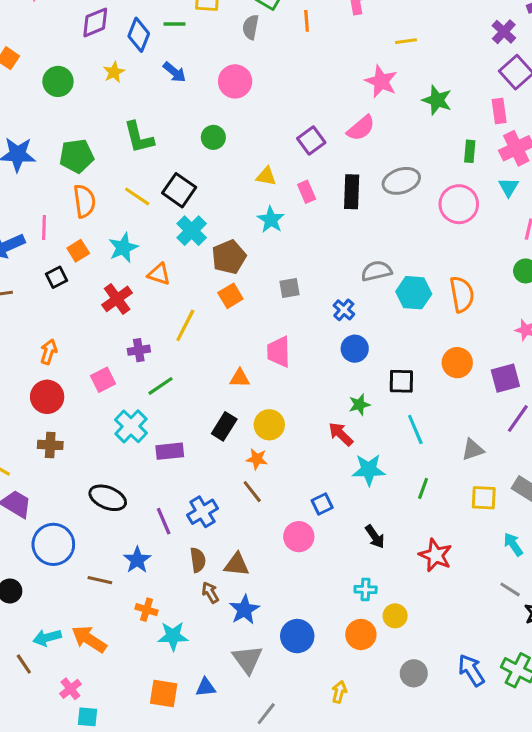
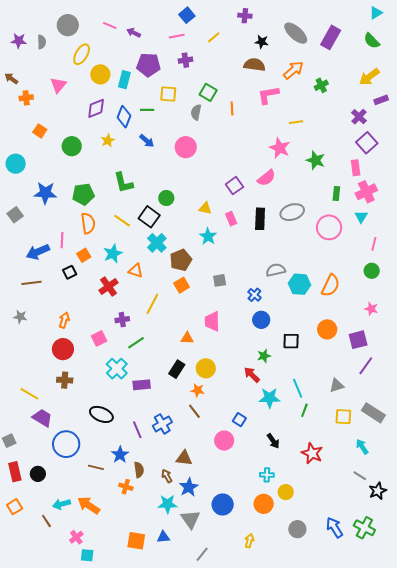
green circle: (213, 137) -> (166, 198), moved
orange semicircle: (462, 294) -> (331, 285), turned 35
cyan line: (415, 429) -> (298, 388), moved
blue square: (322, 504) -> (239, 420), turned -32
brown semicircle: (198, 560) -> (139, 470), moved
cyan star: (173, 636) -> (168, 504), moved

